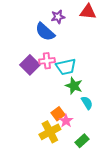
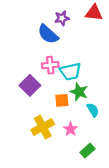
purple square: (30, 65) -> (30, 85), moved
orange square: (58, 114) -> (62, 100), moved, turned 32
yellow cross: (50, 132) -> (43, 127), moved

